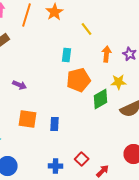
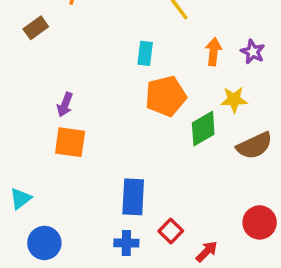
purple arrow: (20, 85) -> (65, 105), turned 88
orange square: (28, 119) -> (70, 142), moved
blue rectangle: (55, 124) -> (133, 197), moved, size x1.5

